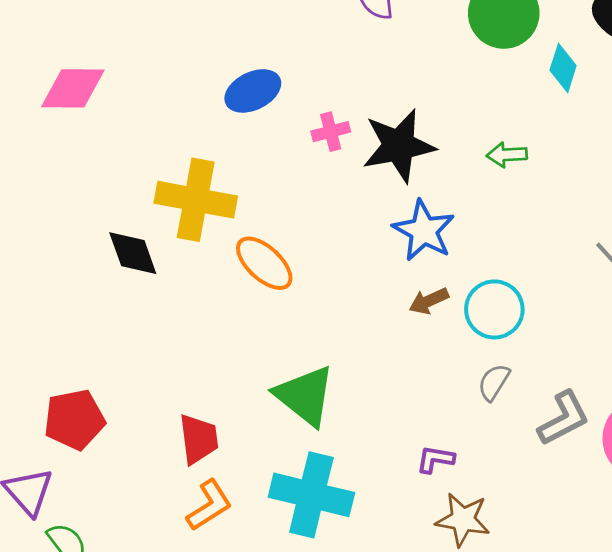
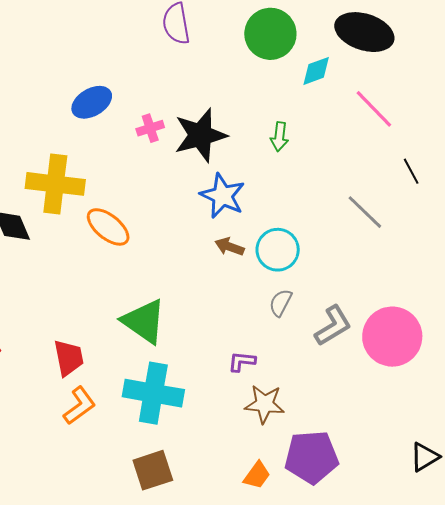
cyan diamond: (563, 68) -> (316, 71), turned 56
green arrow: (507, 155) -> (279, 137), turned -76
brown arrow: (429, 301) -> (230, 247), turned 48

